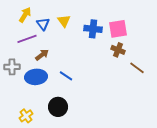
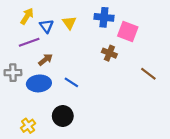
blue cross: (93, 29) -> (104, 17), moved
pink square: (118, 29) -> (128, 31), turned 30
brown cross: (118, 50) -> (109, 53), moved

